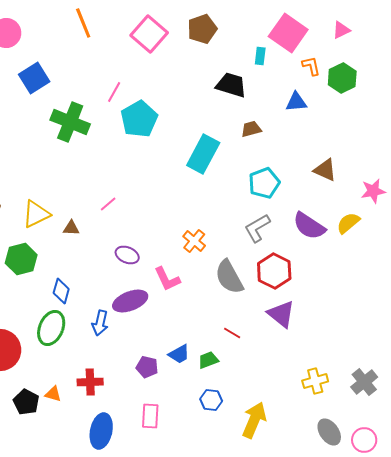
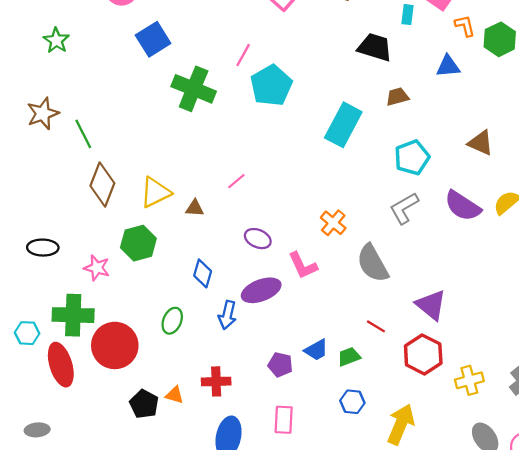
red hexagon: (274, 271) -> (423, 354), moved
blue diamond: (61, 291) -> (203, 273), moved
green ellipse: (51, 328) -> (172, 321), size x0.7

